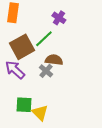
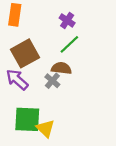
green line: (44, 39) -> (69, 44), moved
green square: (24, 105) -> (27, 119), size x1.4

